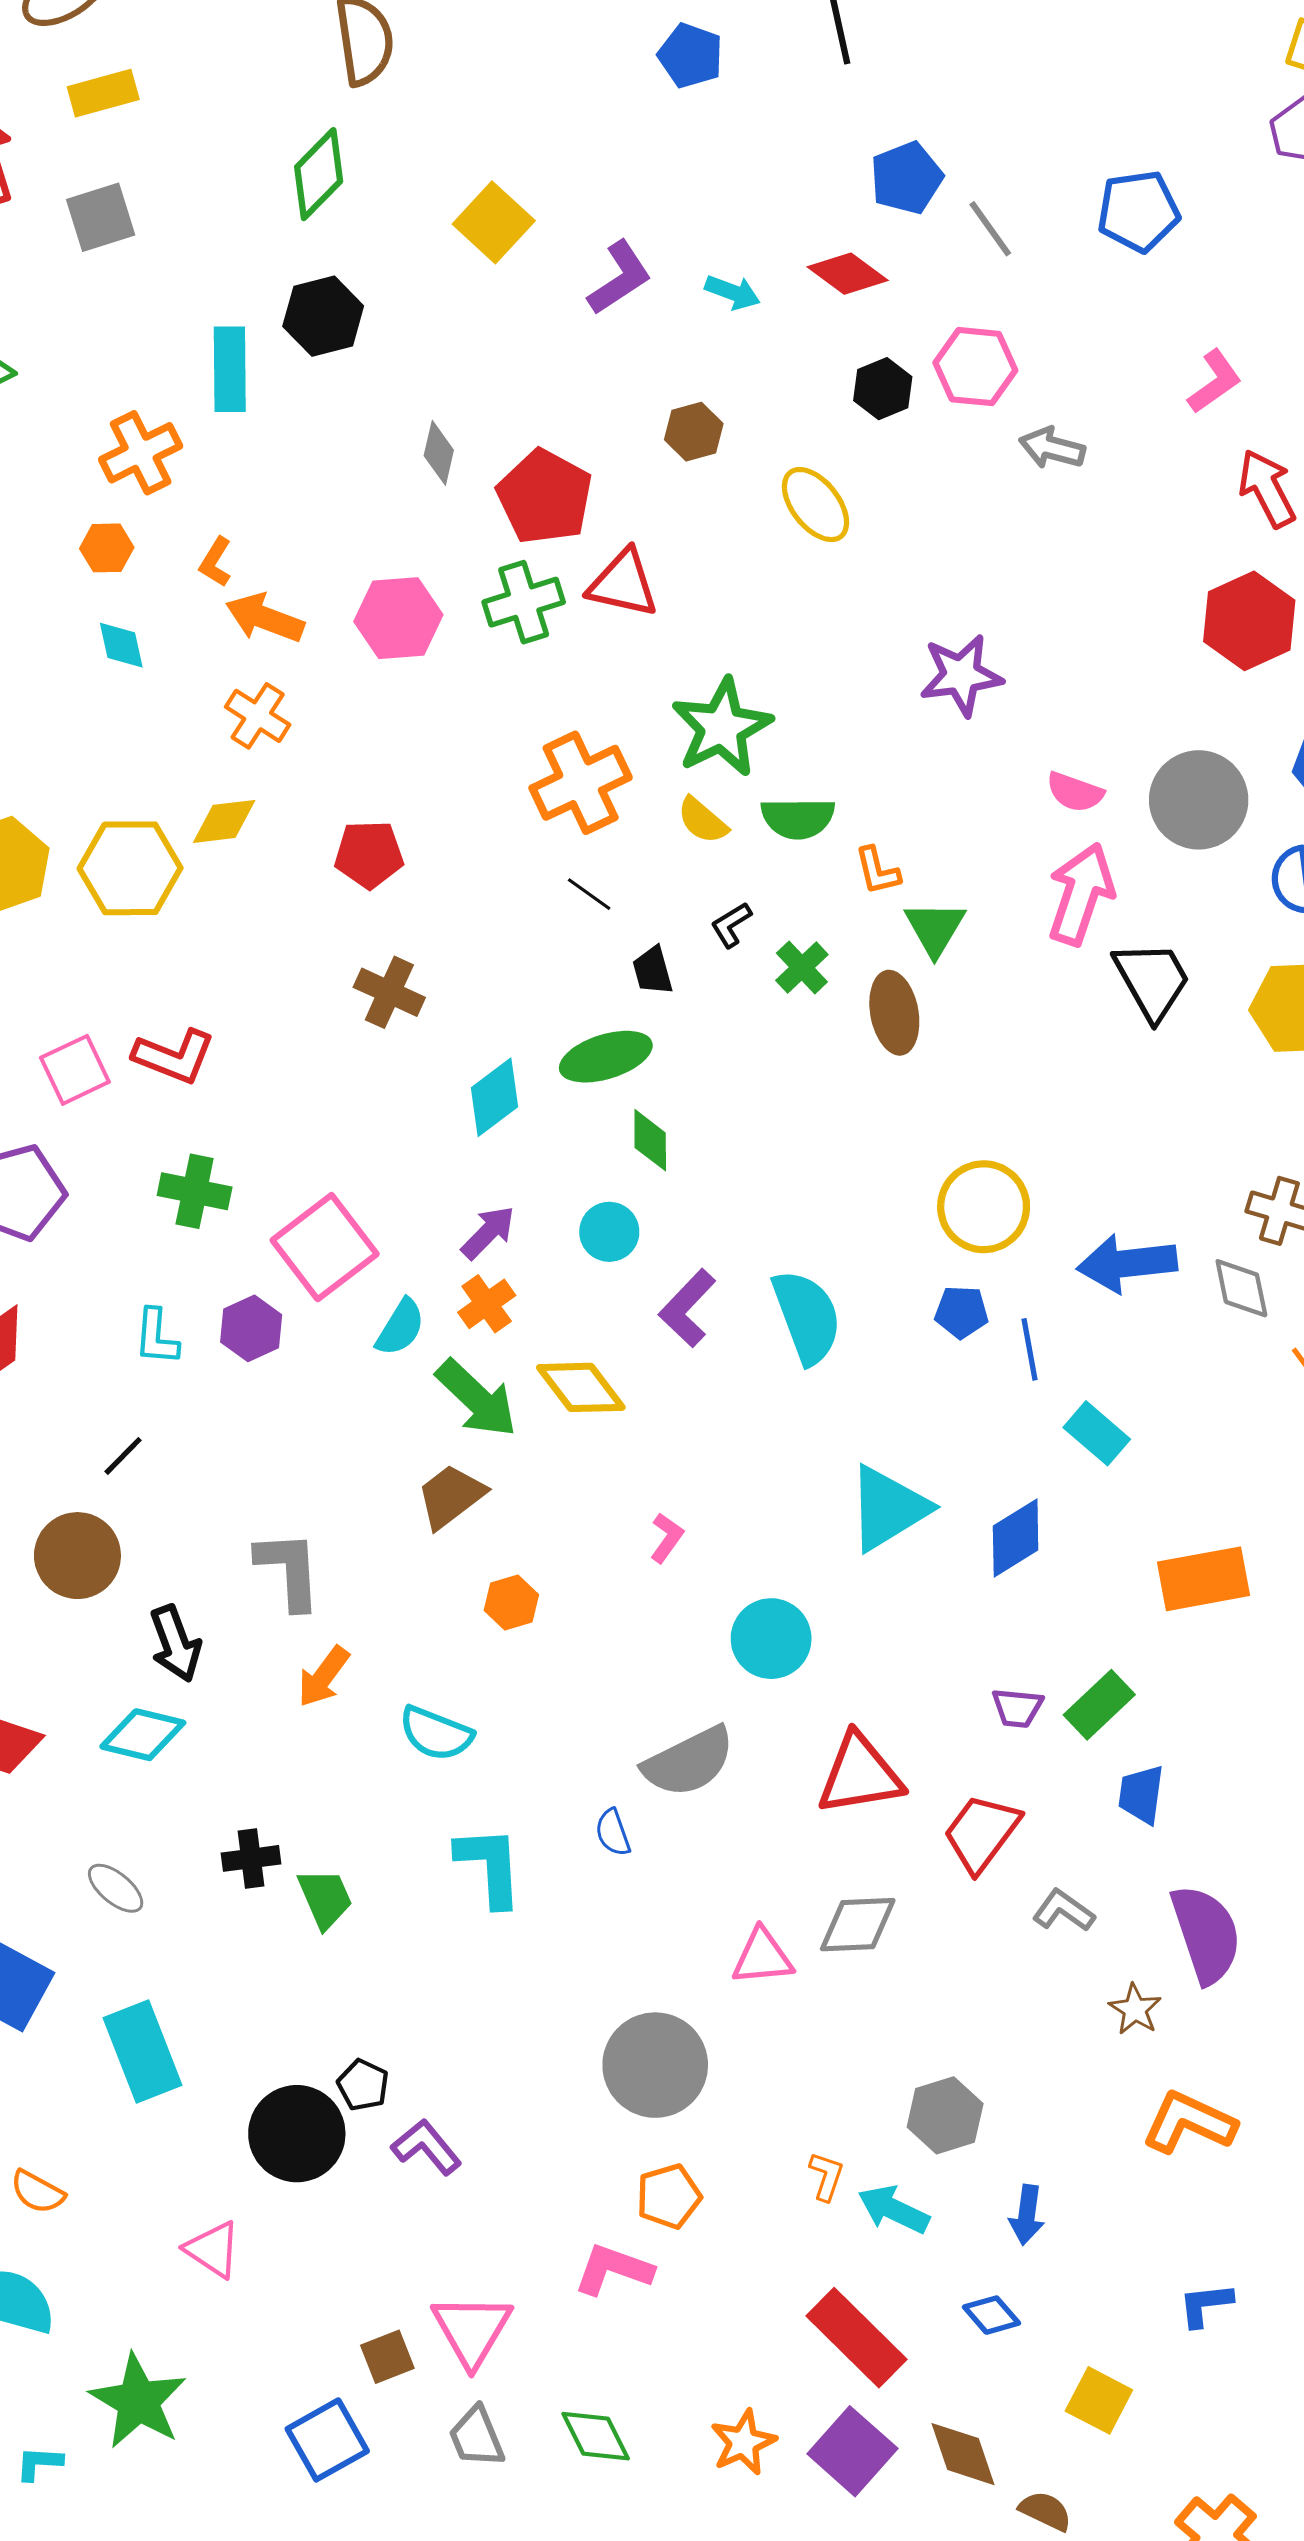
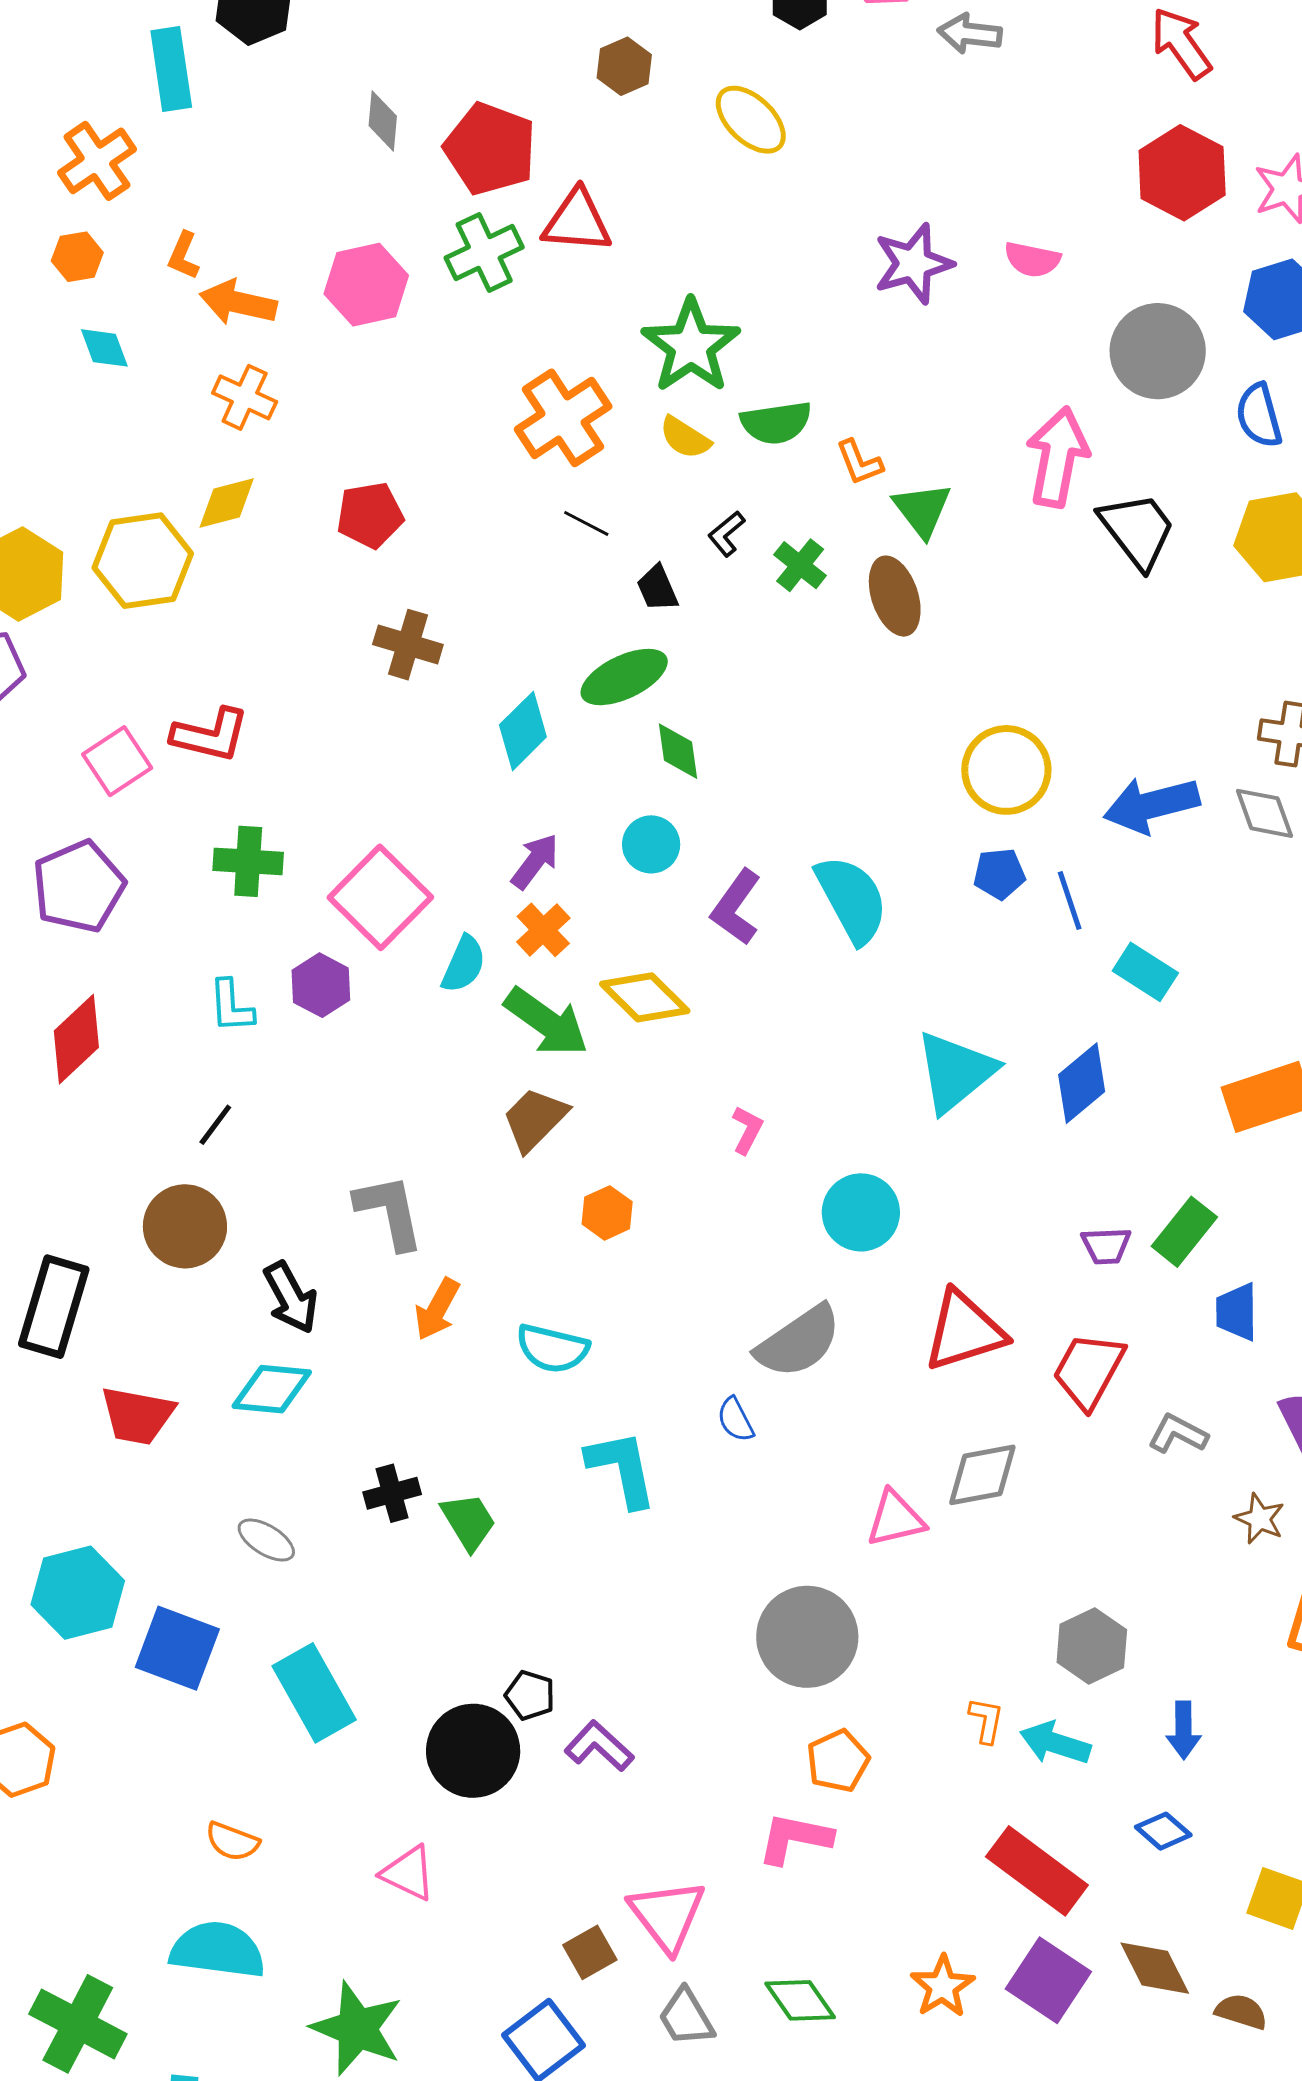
pink semicircle: (1075, 792) -> (1032, 259), moved

